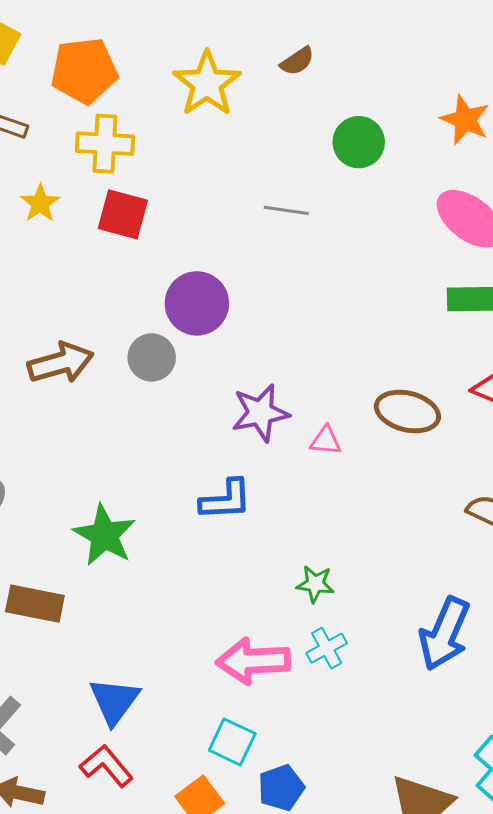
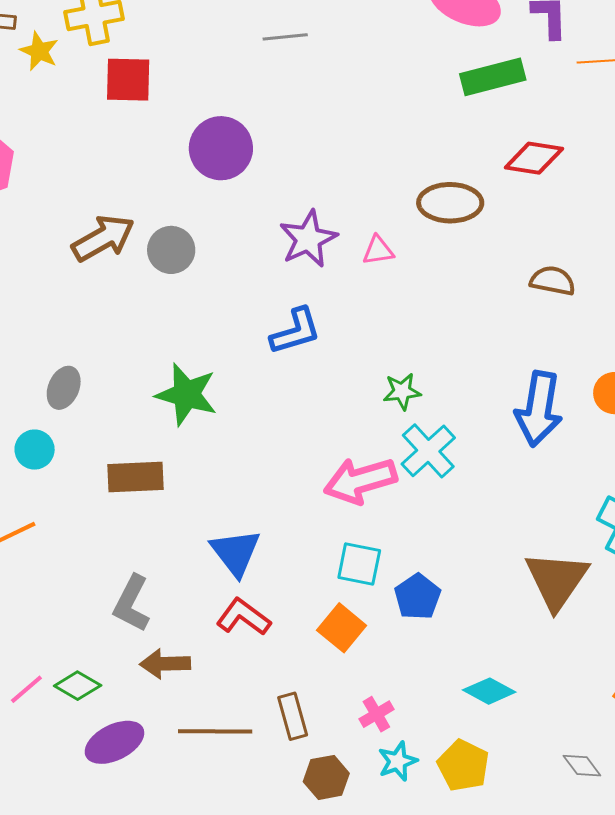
yellow star: (40, 203) -> (39, 51), moved
gray circle: (152, 357) -> (171, 250), moved
cyan cross: (327, 648) -> (428, 451), size x1.4

